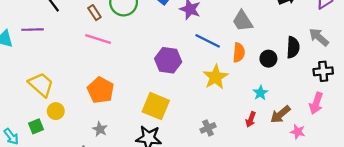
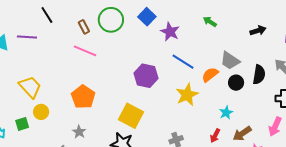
gray trapezoid: (243, 21) -> (230, 61), moved, turned -30
orange semicircle: (239, 52) -> (210, 75), turned -138

